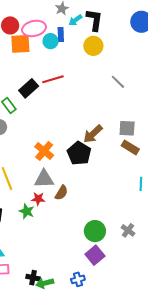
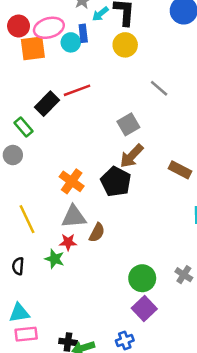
gray square: (127, 128) -> (128, 124), moved, turned -30

